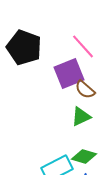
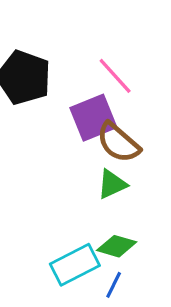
brown semicircle: (85, 89) -> (118, 142), size x1.4

